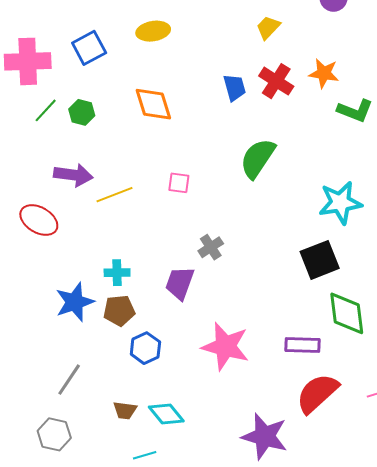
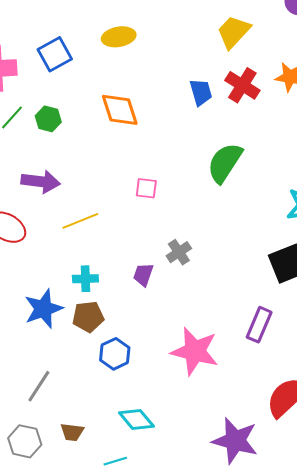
yellow trapezoid: (268, 27) -> (234, 32), size x1.4
yellow line: (115, 195) -> (80, 221), moved
purple trapezoid: (180, 283) -> (143, 275), moved, size x0.7
purple rectangle: (302, 345) -> (259, 325), moved, turned -68
brown trapezoid: (125, 410) -> (72, 432), moved

